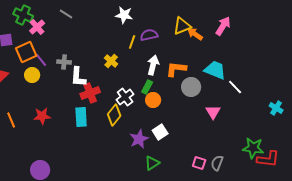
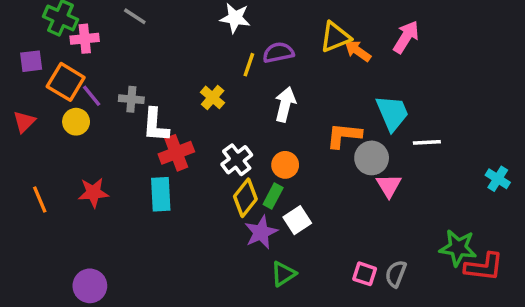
pink cross: (37, 27) -> (85, 39), turned 35
orange square: (26, 52) -> (66, 82), turned -35
orange L-shape: (176, 69) -> (344, 136), moved
cyan trapezoid: (215, 70) -> (392, 113), turned 45
green rectangle: (147, 87) -> (273, 196), moved
gray circle: (191, 87) -> (372, 158), moved
white line: (235, 87) -> (427, 142), turned -49
yellow diamond: (114, 115) -> (245, 198), moved

